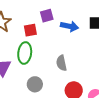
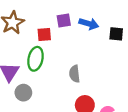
blue arrow: (69, 26) -> (89, 24), moved
gray circle: (35, 84) -> (23, 93), moved

